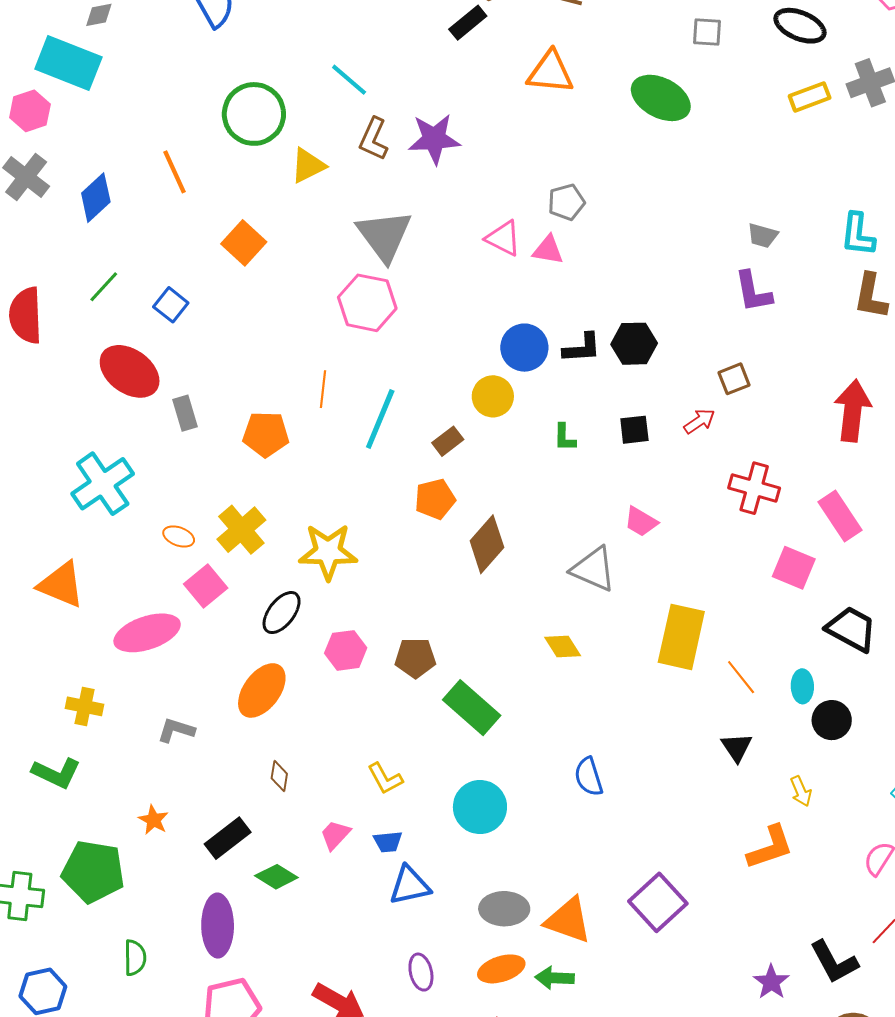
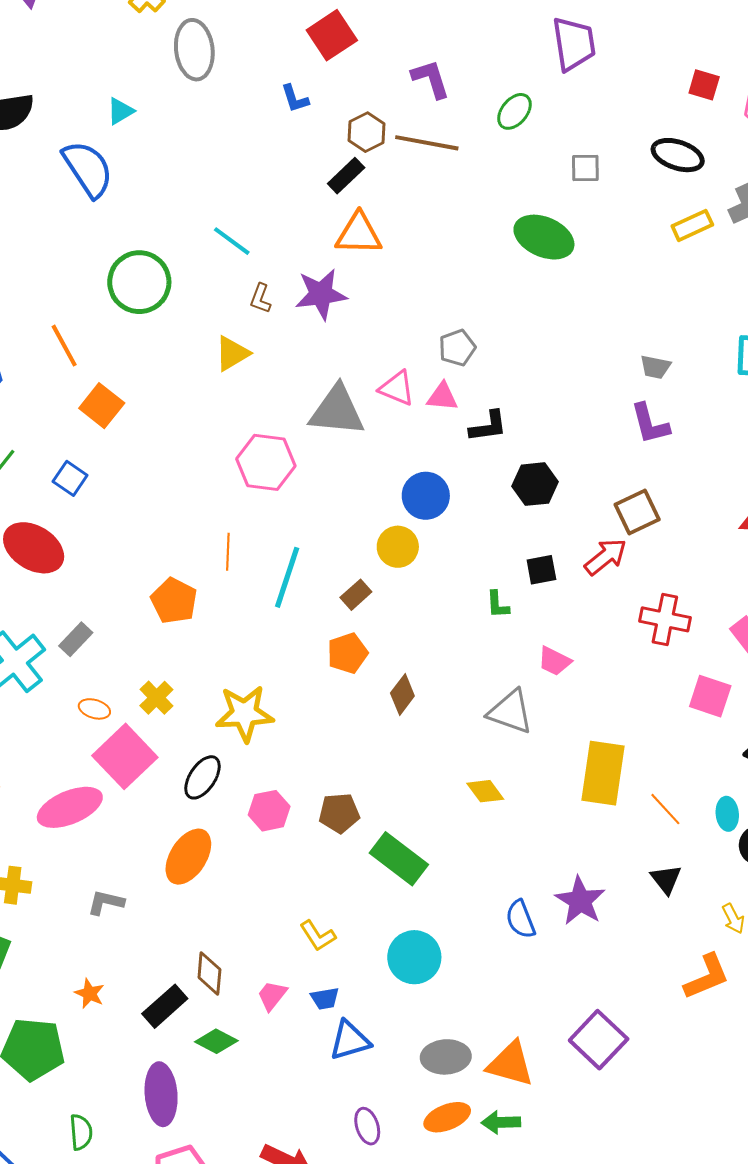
orange triangle: (550, 72) -> (359, 234), moved
brown L-shape: (374, 139) -> (260, 298), size x0.7
yellow triangle: (308, 166) -> (232, 353), moved
gray triangle: (384, 236) -> (337, 411), moved, turned -44
orange square: (244, 243) -> (102, 406), moved
black L-shape: (582, 348) -> (488, 426), moved
brown square: (734, 379) -> (637, 512), size x1.4
gray rectangle: (185, 413) -> (76, 639), moved, turned 64
red arrow: (699, 421) -> (606, 557), size x1.4
orange pentagon: (266, 434) -> (174, 601), turned 30
green L-shape: (565, 437) -> (498, 605), moved
yellow cross: (241, 530) -> (156, 698), size x0.7
brown diamond: (487, 544) -> (402, 695), size x0.7
pink square: (206, 586) -> (125, 756), size x1.5
brown diamond: (279, 776) -> (209, 974), moved, size x1.4
purple star: (771, 982) -> (580, 901), moved, size x1.4

